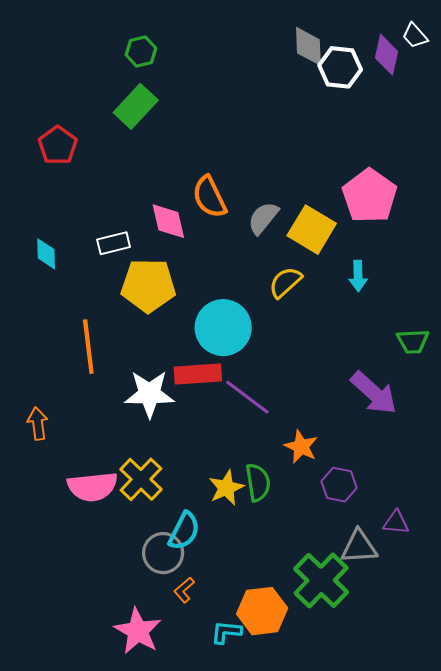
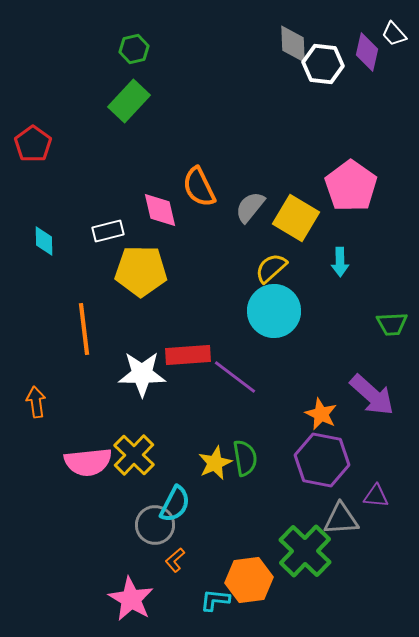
red pentagon: (58, 145) -> (33, 144), moved
cyan circle: (223, 328) -> (274, 311), moved
purple arrow: (374, 393) -> (372, 395), moved
orange star: (301, 447) -> (321, 414), moved
purple hexagon: (339, 485) -> (322, 460), size x1.6

